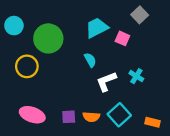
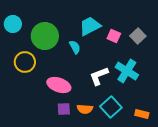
gray square: (140, 15) -> (138, 36), moved
cyan semicircle: (90, 60) -> (75, 47), moved
cyan cross: (136, 76) -> (127, 71), size x1.6
pink ellipse: (32, 115) -> (59, 85), moved

